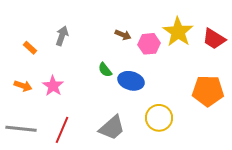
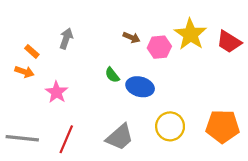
orange arrow: (23, 86) -> (24, 72), moved
orange pentagon: (208, 91) -> (223, 126), moved

